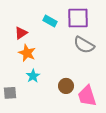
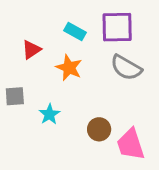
orange star: (27, 53) -> (69, 68), moved
gray square: (10, 93) -> (15, 96), moved

